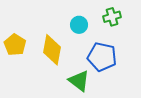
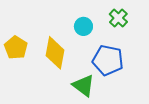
green cross: (112, 17) -> (118, 18), turned -30

